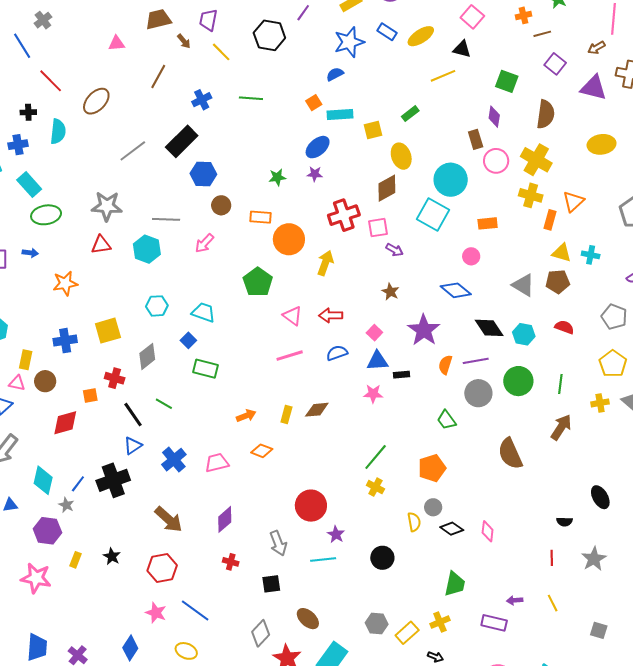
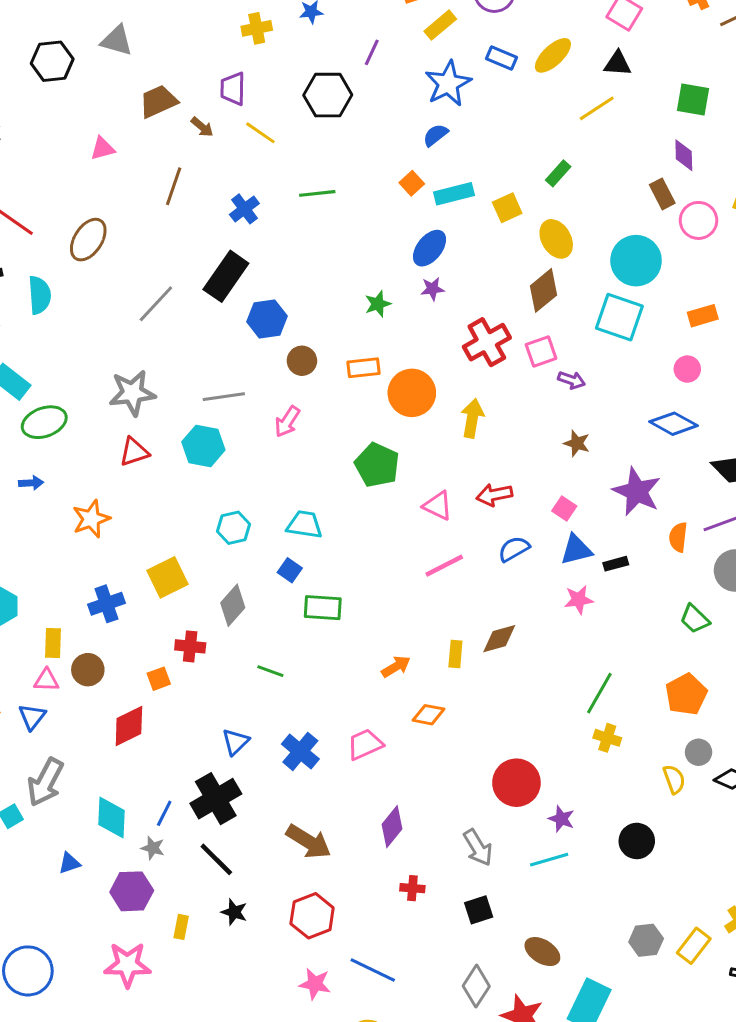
black line: (133, 415) -> (216, 859), moved

